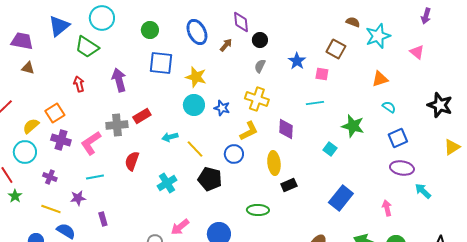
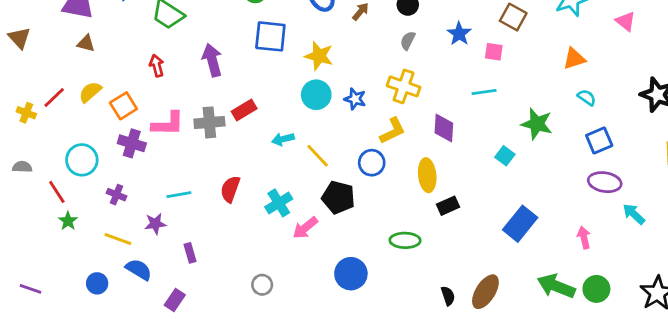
yellow semicircle: (31, 126) -> (90, 92), moved
pink L-shape: (91, 143) -> (168, 124), moved, turned -145
red semicircle: (132, 161) -> (230, 189), moved
pink arrow: (180, 227) -> (305, 228), moved

